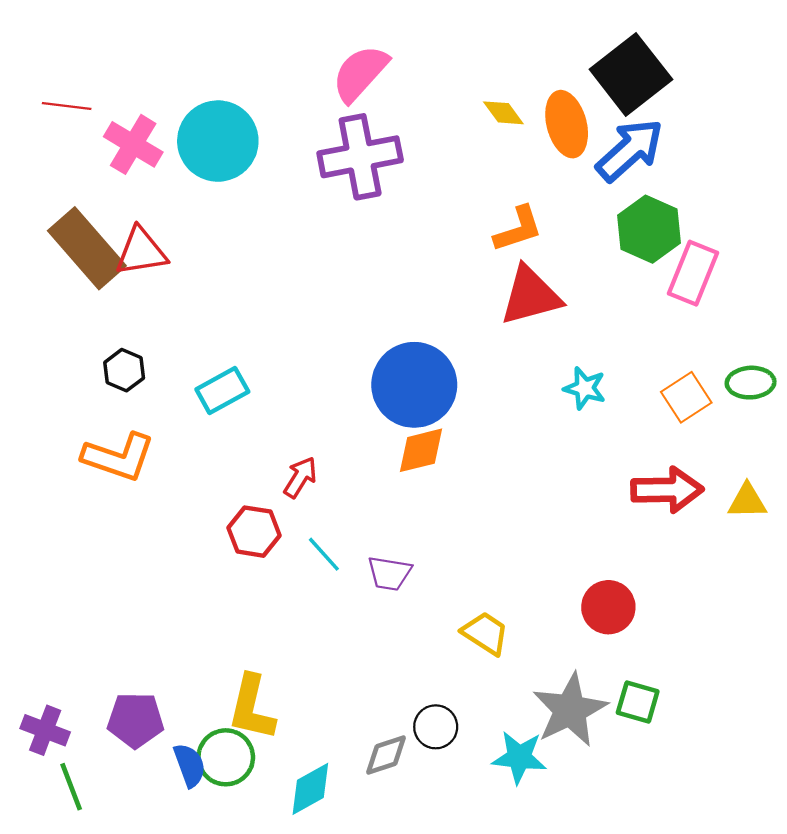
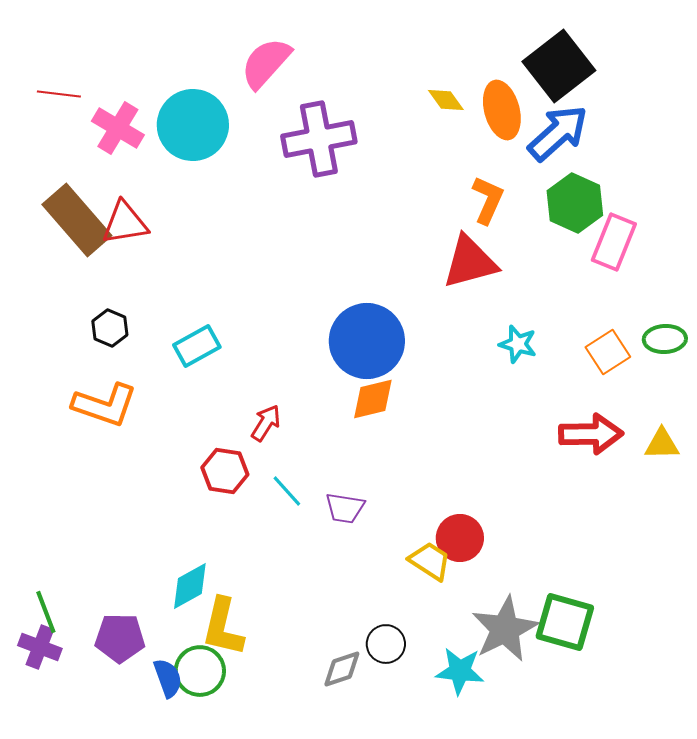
pink semicircle: (360, 73) -> (266, 63), moved
orange L-shape: (518, 229) -> (488, 200), moved, turned -48
red circle: (608, 607) -> (460, 538), moved
green square: (638, 702) -> (565, 622), size x1.5
green line: (71, 787) -> (46, 612), moved
cyan diamond: (310, 789) -> (190, 586), moved

